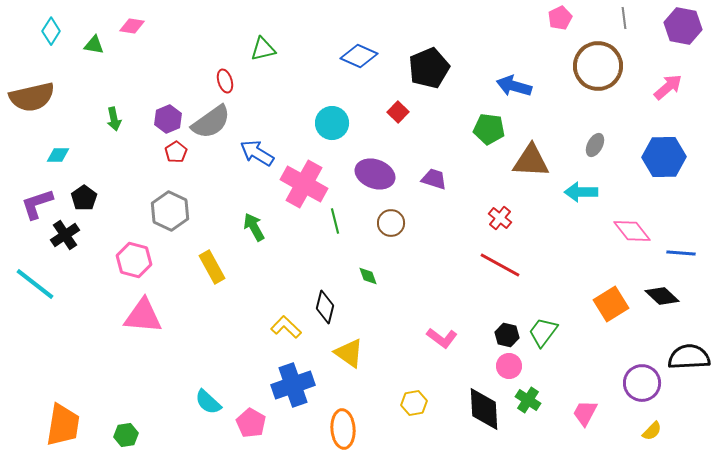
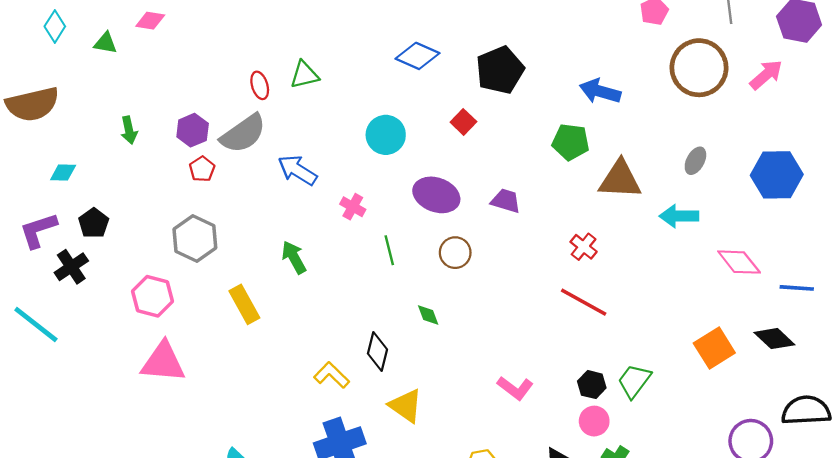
green triangle: (263, 49) -> (304, 75), moved
pink arrow: (668, 87) -> (766, 75), moved
pink cross: (304, 184) -> (353, 207), size x0.5

